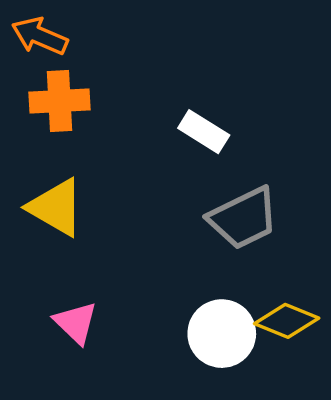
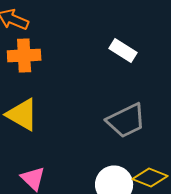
white rectangle: (204, 132) -> (123, 50), moved

